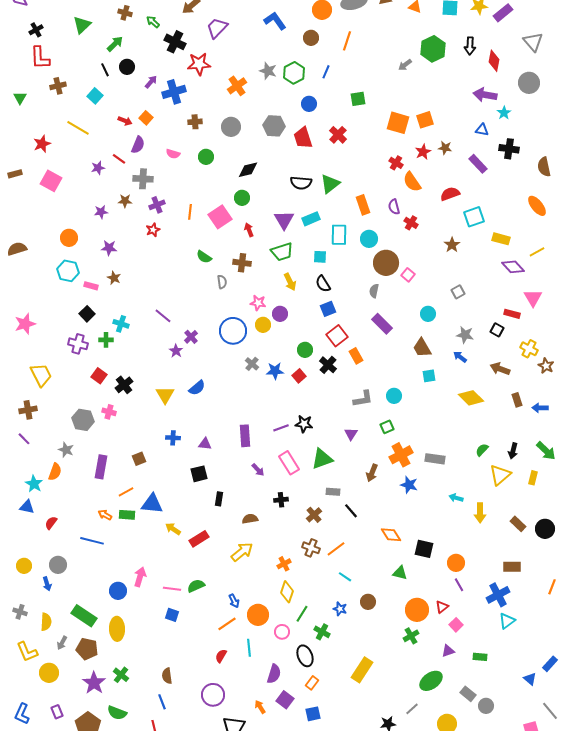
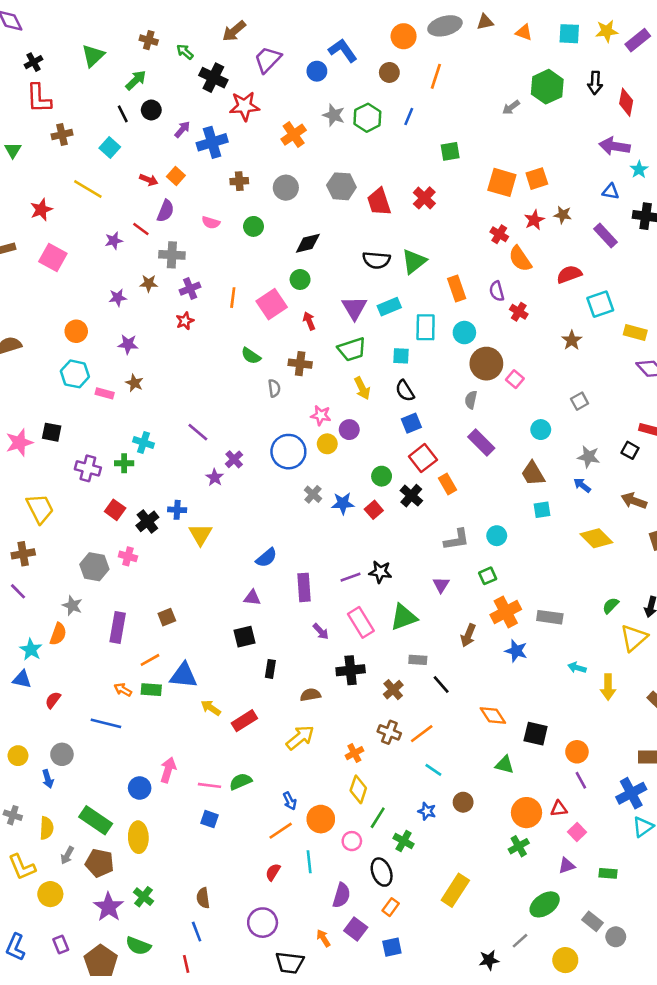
blue circle: (309, 104) -> (317, 71), moved
black square: (87, 314) -> (52, 432), moved, turned -35
blue semicircle: (197, 388) -> (266, 558), moved
blue cross: (173, 438) -> (177, 510), moved
black cross: (281, 500) -> (351, 670), size x1.5
red triangle: (442, 607) -> (559, 809), turned 32

